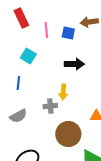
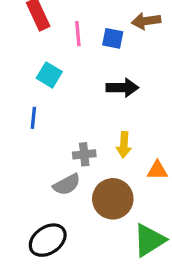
yellow arrow: (63, 92) -> (124, 145), moved
gray semicircle: (18, 116) -> (67, 185), moved

